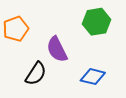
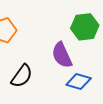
purple semicircle: (57, 49) -> (62, 55), moved

